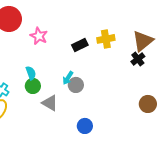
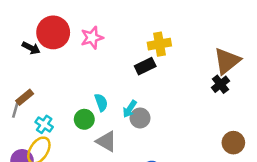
pink star: (39, 36) -> (92, 38), moved, turned 30
yellow cross: (106, 39) -> (159, 44), moved
cyan semicircle: (31, 73) -> (101, 102), moved

